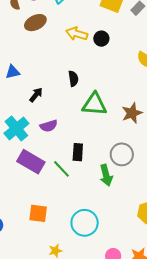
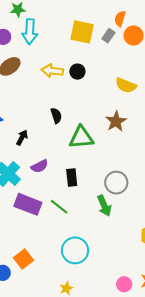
brown star: (132, 113) -> (116, 121), moved
black rectangle: (78, 152) -> (72, 177), moved
orange square: (38, 213) -> (24, 259), moved, turned -36
cyan circle: (85, 223) -> (75, 250), moved

